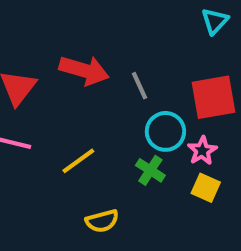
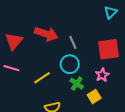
cyan circle: (165, 131) -> (70, 64), moved
yellow square: (206, 188) -> (94, 97), moved, turned 32

